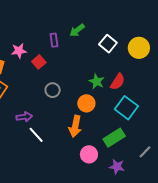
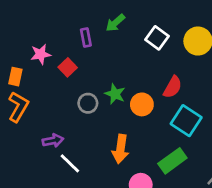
green star: (97, 81) -> (115, 94), moved
orange circle: (86, 103) -> (142, 104), moved

